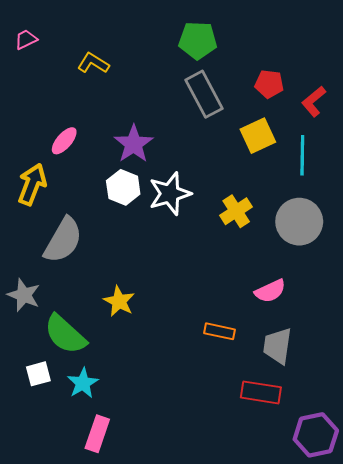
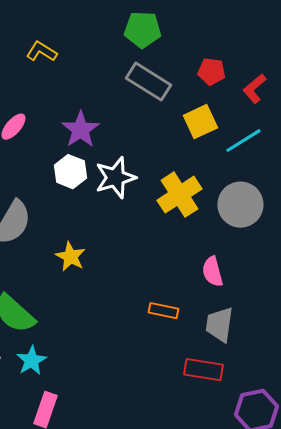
gray rectangle: (204, 94) -> (148, 82), turned -30
cyan line: (302, 155) -> (243, 141), turned 57
yellow cross: (236, 211) -> (179, 195), size x1.4
pink semicircle: (270, 291) -> (212, 272), turned 100
yellow star: (119, 301) -> (70, 257), moved

